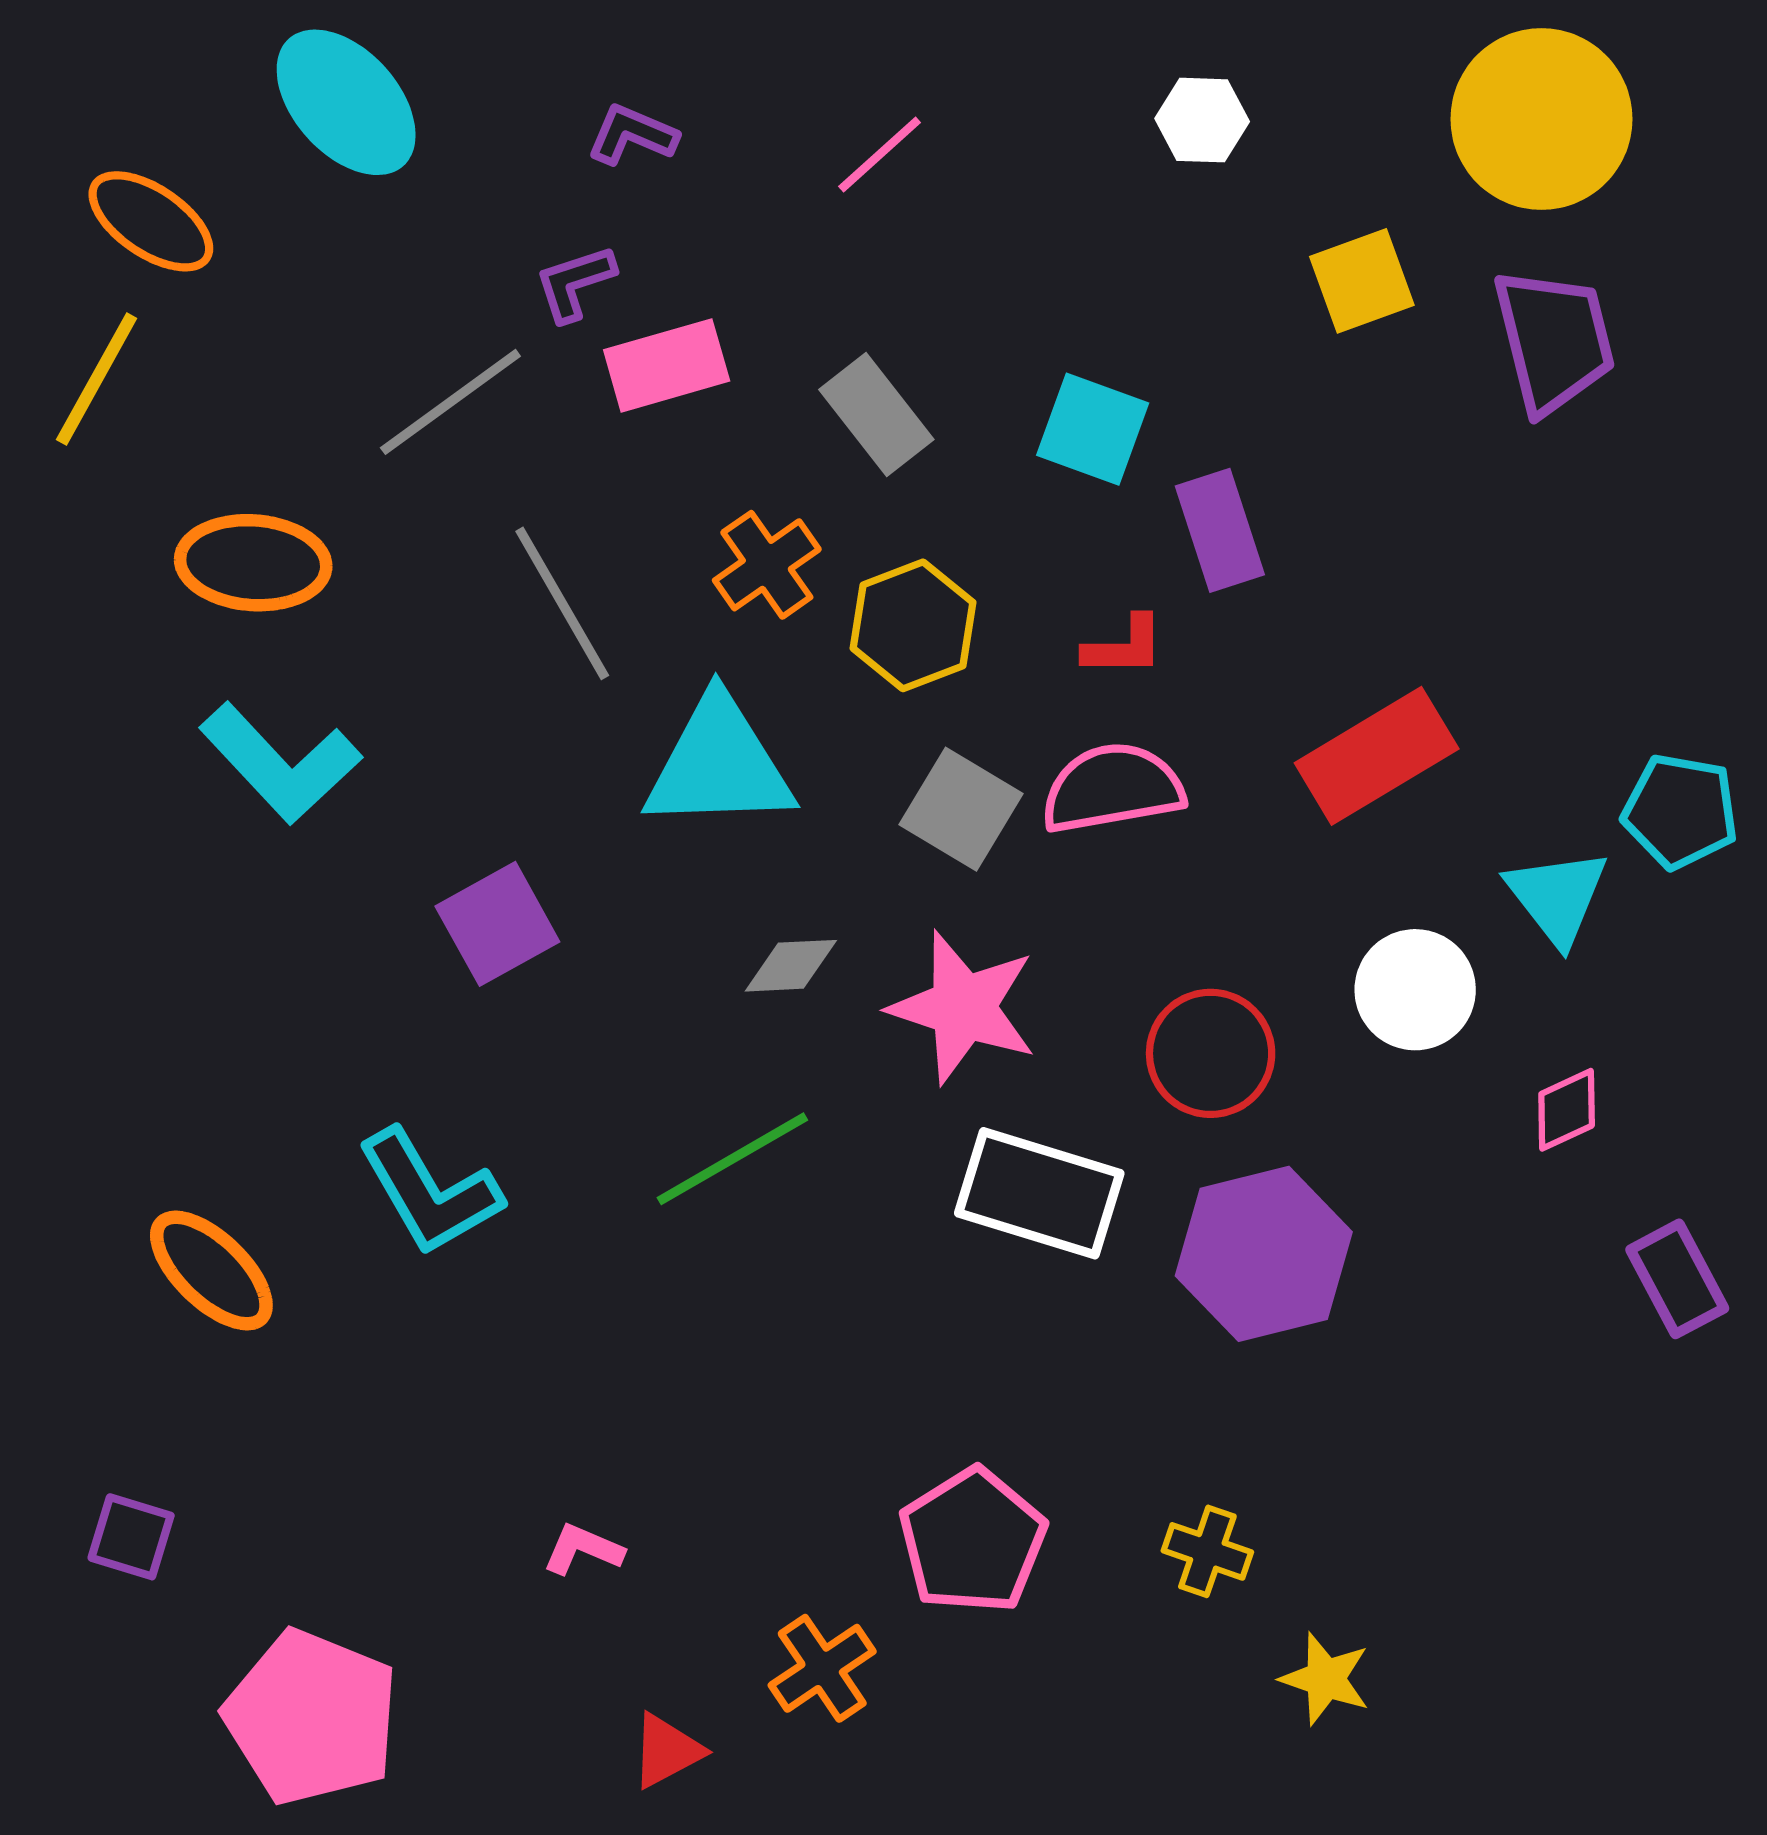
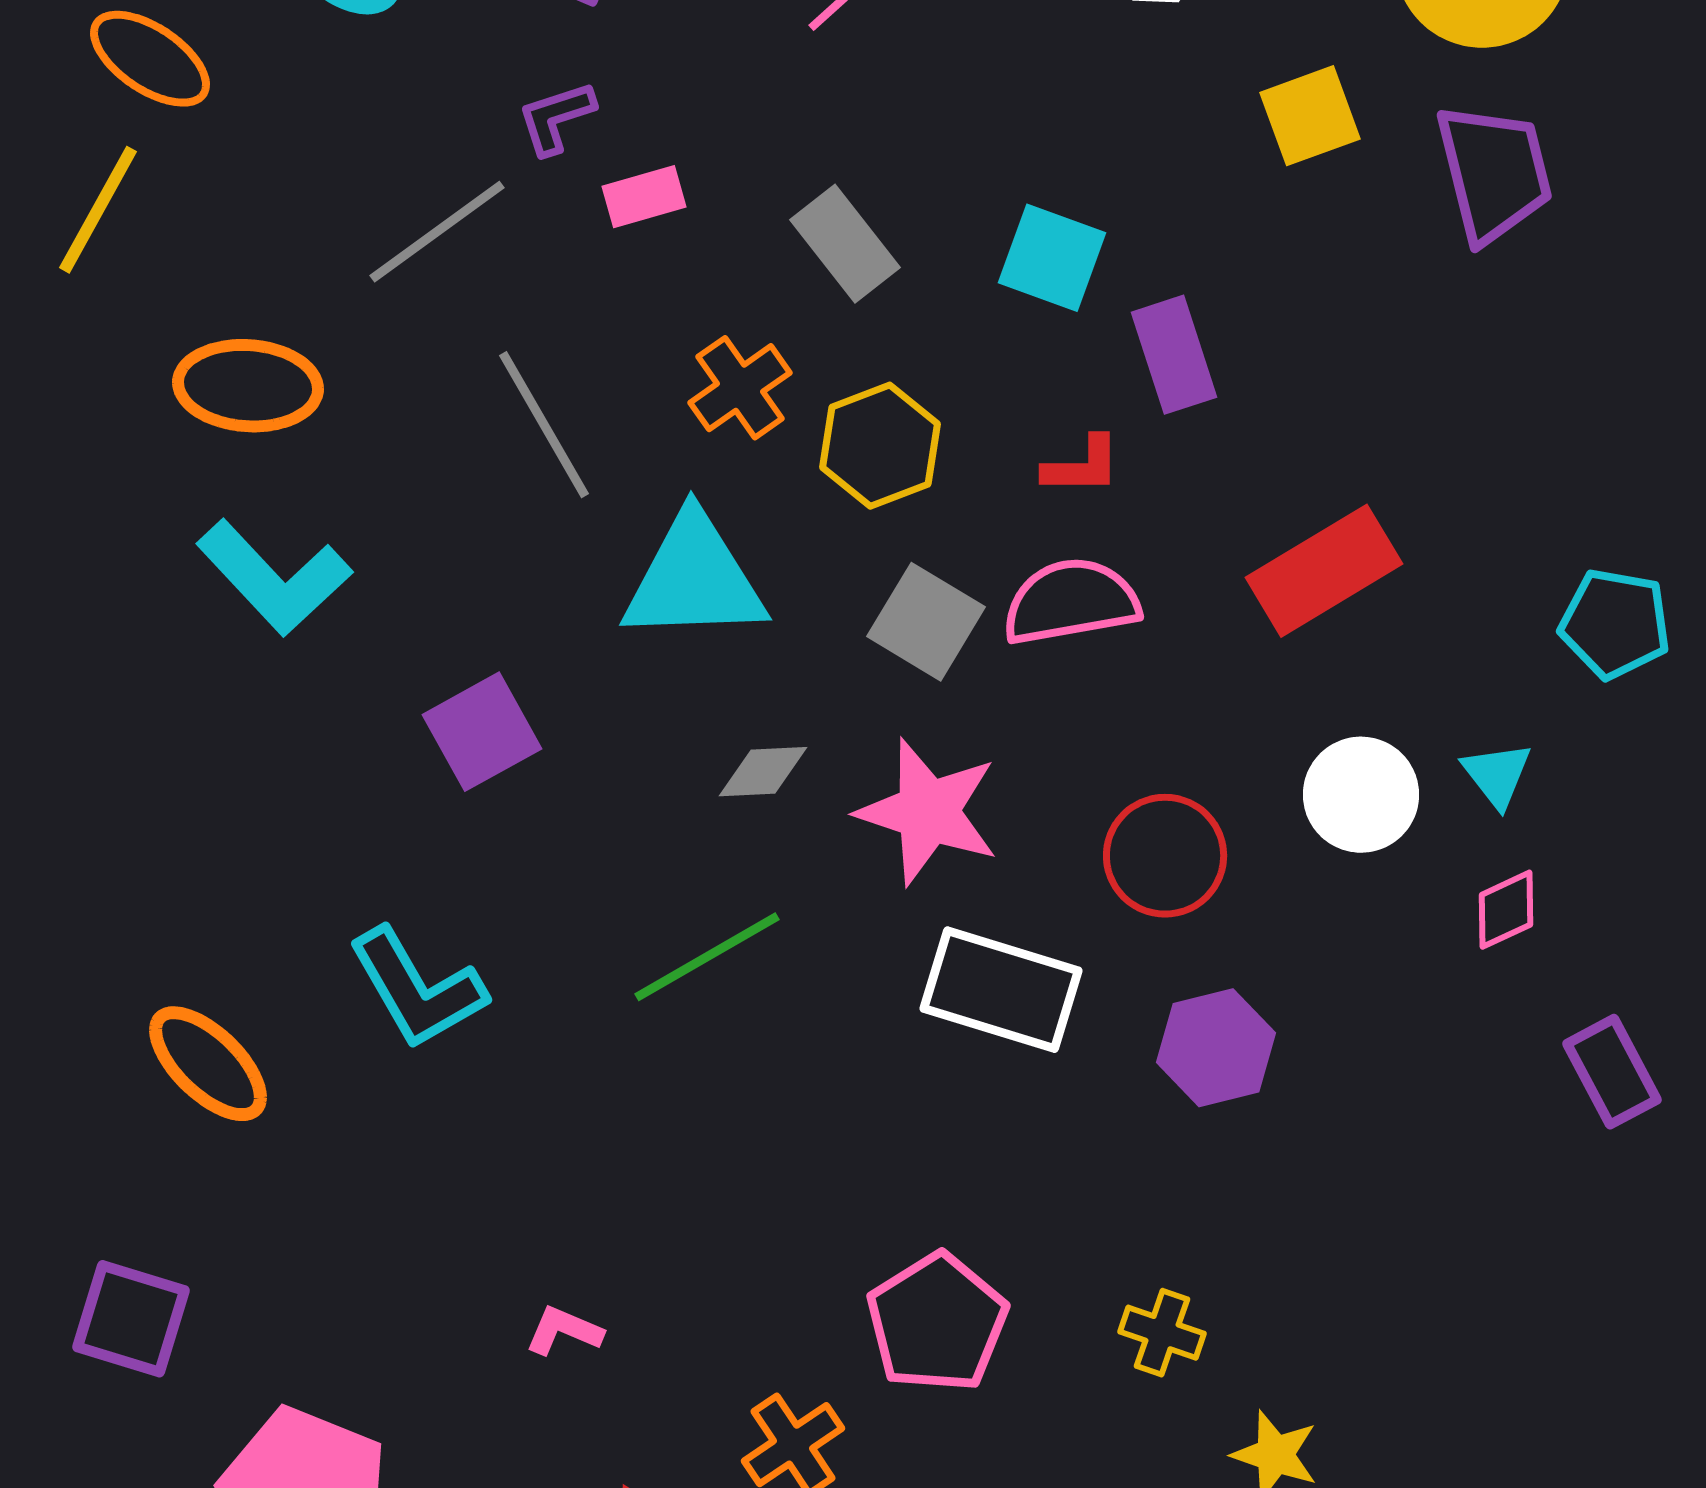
pink rectangle: (667, 365) -> (644, 197), size x0.7
cyan triangle: (1557, 897) -> (1497, 775), moved, size x0.7
purple hexagon: (1264, 1254) -> (1216, 1048), size x0.7
purple square: (131, 1537) -> (131, 1319), size x1.4

